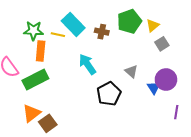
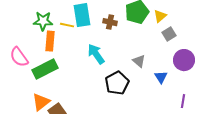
cyan rectangle: (73, 24) -> (82, 15), turned 35
purple circle: (166, 80) -> (184, 60), moved

